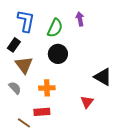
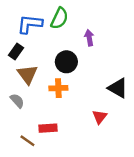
purple arrow: (80, 19) -> (89, 38), moved
blue L-shape: (26, 21) -> (30, 24), turned -95
green semicircle: (55, 28) -> (59, 18), moved
orange cross: (47, 88) -> (58, 88), moved

